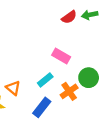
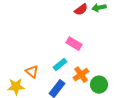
green circle: (89, 78) -> (99, 85), moved

